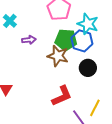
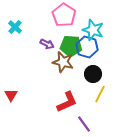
purple arrow: (29, 40) -> (47, 44), moved, turned 32
yellow line: (95, 108) -> (100, 94), moved

